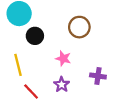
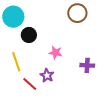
brown circle: (79, 27) -> (77, 13), moved
purple star: (62, 85) -> (47, 75), moved

